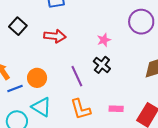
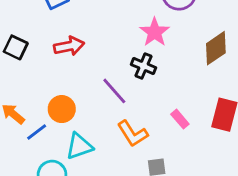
pink star: (104, 40) -> (155, 32), moved, size x1.5
cyan triangle: (41, 107) -> (79, 146), turned -35
pink rectangle: (116, 109) -> (180, 119), turned 64

